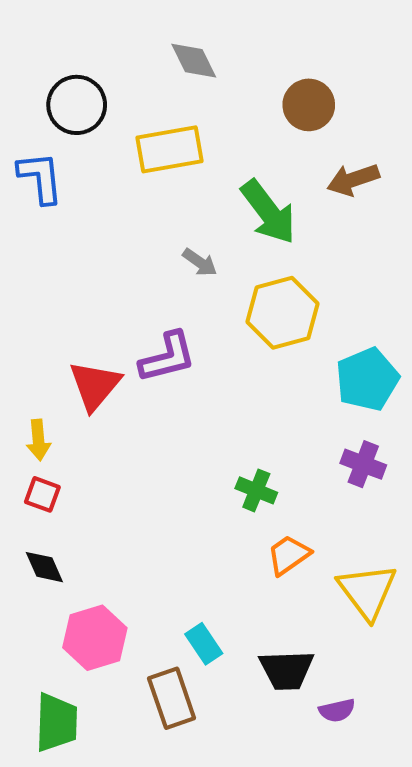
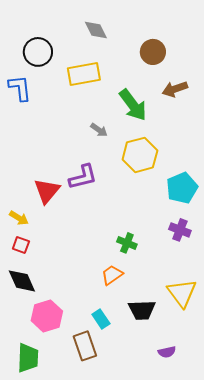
yellow arrow: (38, 440) -> (19, 218), turned -54
orange trapezoid: (289, 555) -> (112, 275), moved
black diamond: (44, 567) -> (22, 281), size x1.4
black trapezoid: (287, 670) -> (142, 310), moved

